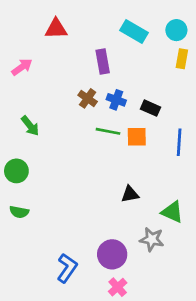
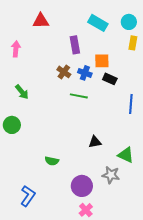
pink arrow: (22, 67) -> (16, 49), turned -49
orange square: (137, 137) -> (102, 61), moved
green semicircle: (19, 212) -> (52, 161), moved
blue L-shape: (67, 268) -> (28, 196), moved

